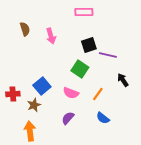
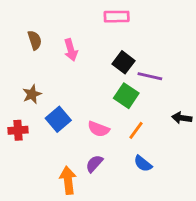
black square: (89, 45) -> (124, 62), turned -35
green square: (80, 69) -> (126, 96), moved
black arrow: (123, 80) -> (182, 118), moved, turned -48
brown star: (34, 105) -> (32, 94), moved
orange arrow: (30, 131) -> (68, 180), moved

